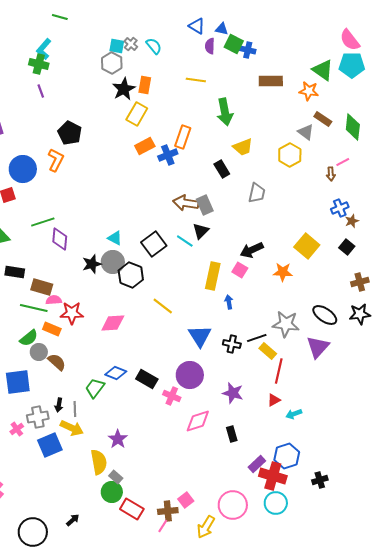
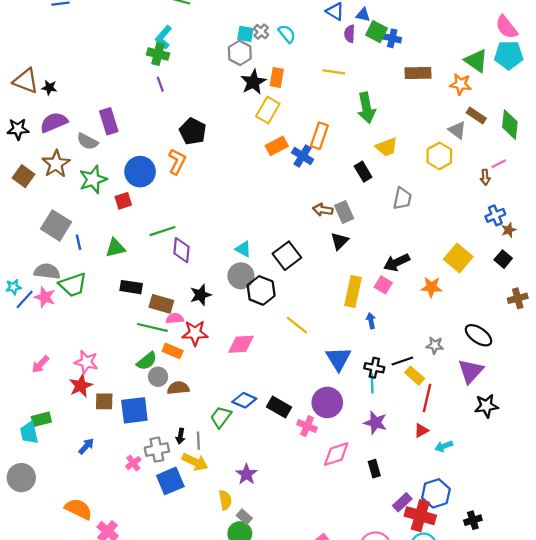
blue cross: (168, 155) -> (303, 156), turned -36
brown arrow: (186, 203) -> (323, 210), size x0.7
cyan line: (185, 241) -> (372, 383), moved, turned 54
black star: (92, 264) -> (201, 295), moved
black star: (360, 314) -> (486, 406), moved
gray star: (286, 324) -> (435, 345), size x0.6
brown semicircle: (57, 362) -> (178, 388), turned -48
yellow semicircle: (99, 462) -> (225, 500), size x0.7

